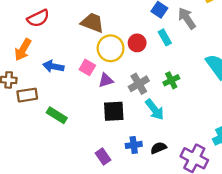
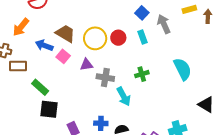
brown trapezoid: (92, 23) -> (65, 33), moved
pink square: (87, 67) -> (63, 56), moved
gray cross: (139, 84) -> (105, 78), moved, turned 30
black square: (114, 111) -> (49, 109), moved

